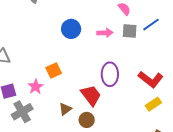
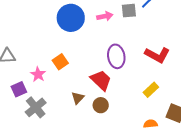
blue circle: (71, 29) -> (71, 18), size x1.4
pink star: (36, 87) -> (38, 74), moved
yellow rectangle: (153, 104) -> (151, 90), moved

